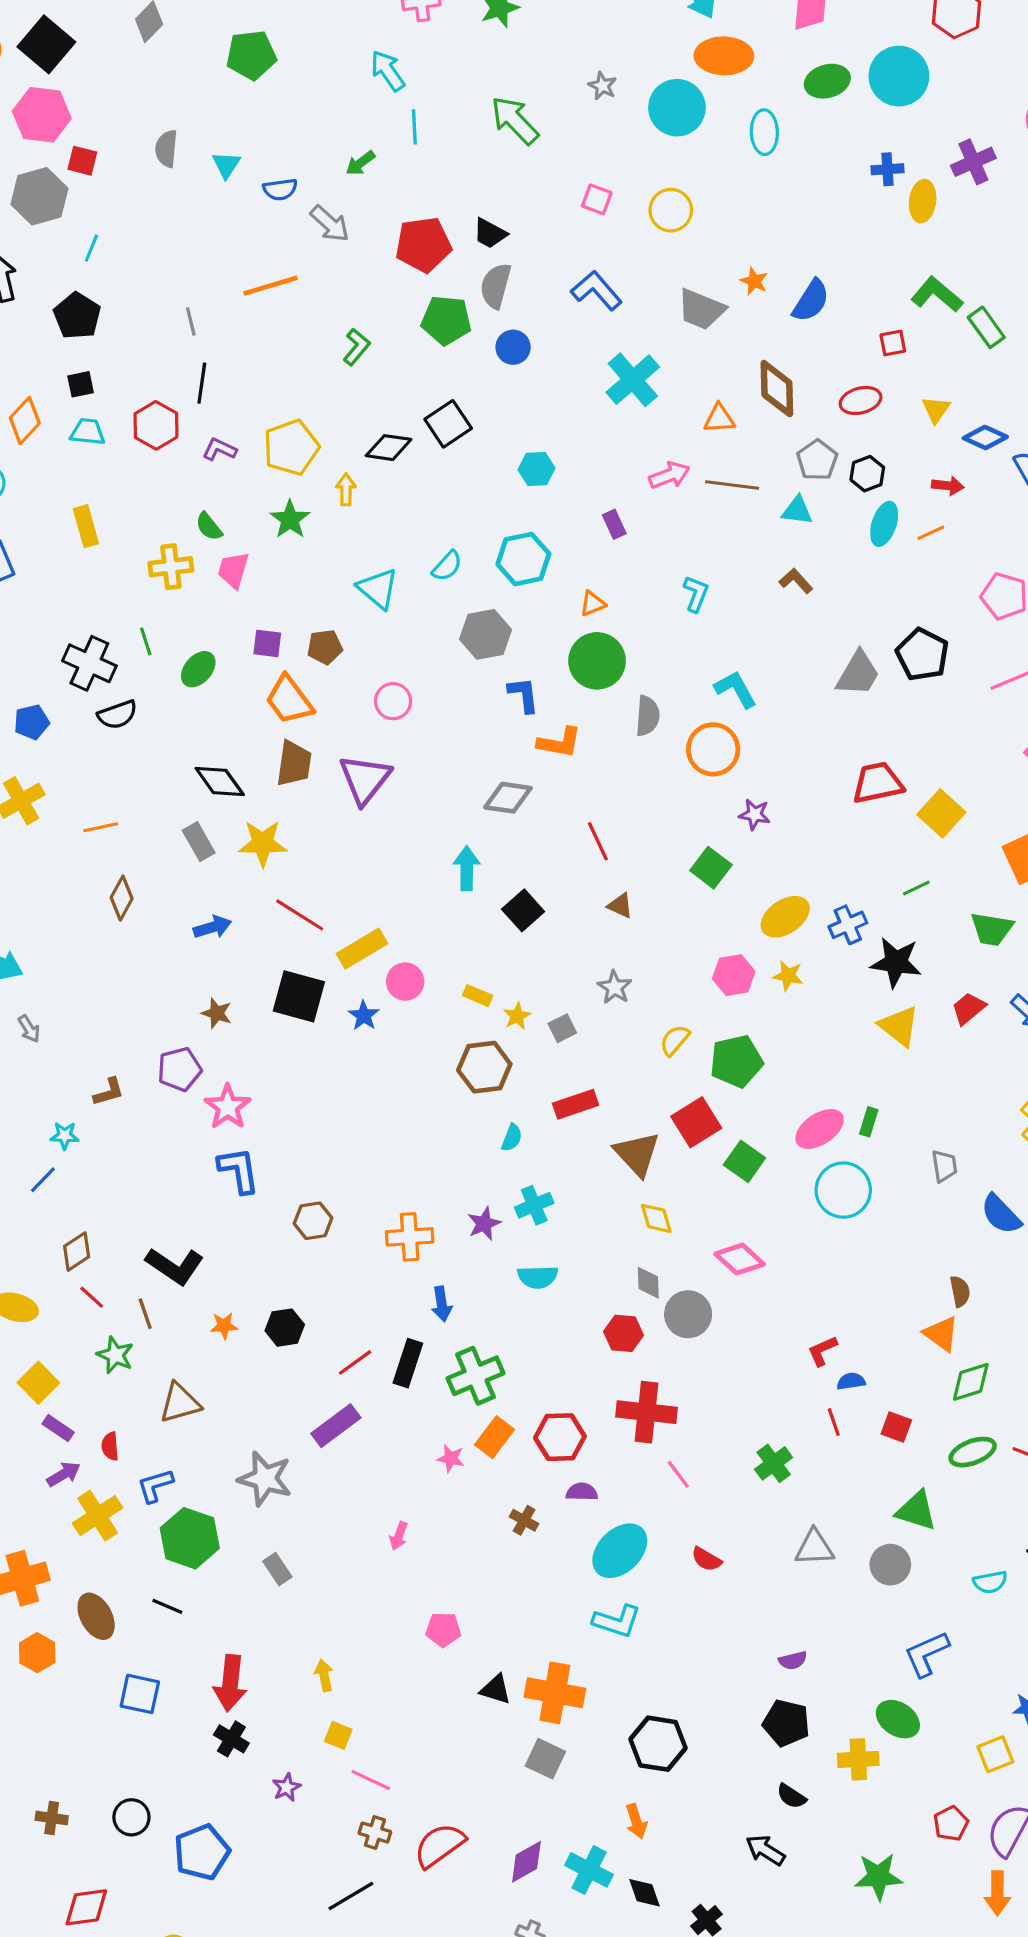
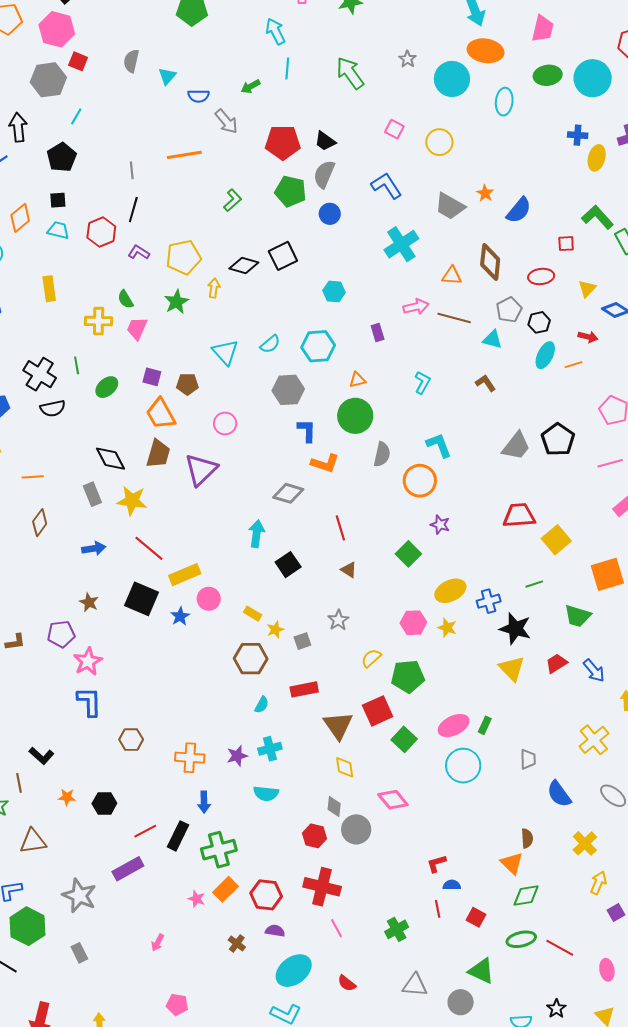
black L-shape: (175, 1266) -> (41, 756), size x0.7

